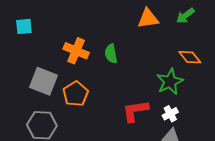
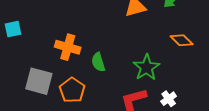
green semicircle: (111, 54) -> (98, 62), moved
green star: (170, 82) -> (146, 67), moved

